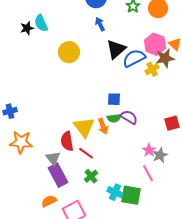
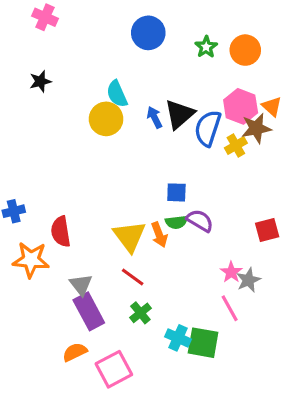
cyan semicircle: (41, 23) -> (117, 94), moved
blue arrow: (100, 24) -> (155, 117), moved
blue semicircle: (134, 58) -> (208, 128), turned -45
red semicircle: (67, 141) -> (61, 232), moved

